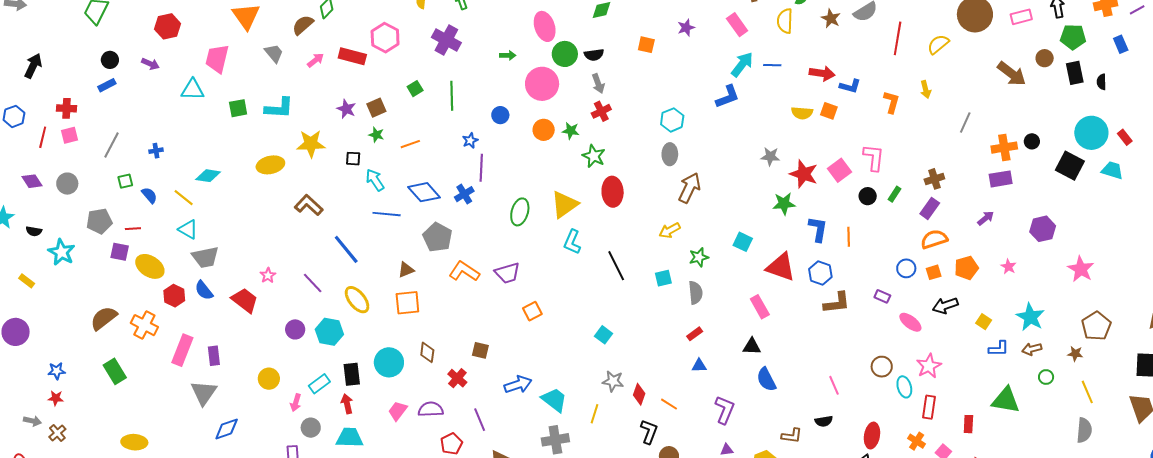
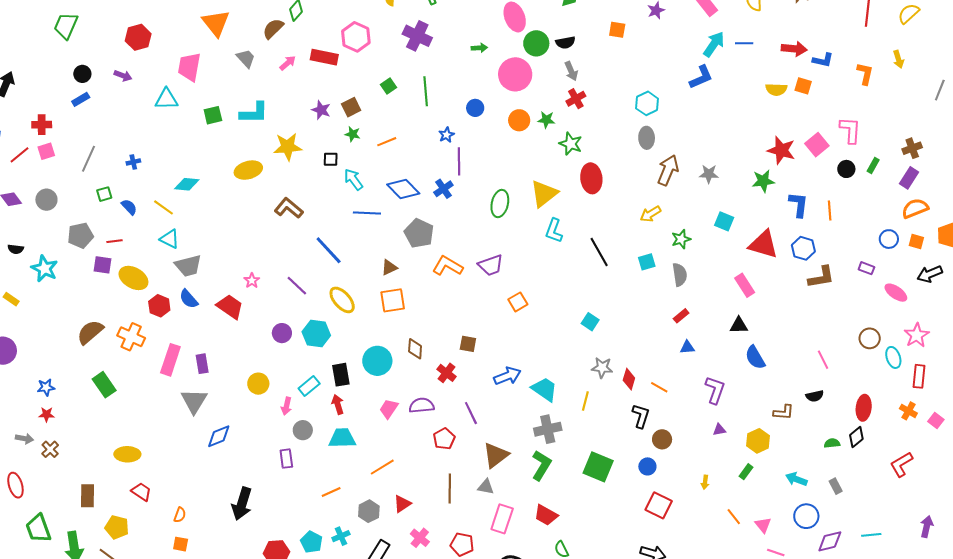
red line: (43, 137) -> (19, 155), turned 40
gray star: (770, 157) -> (709, 174), moved
orange square: (934, 272) -> (916, 241), turned 35

